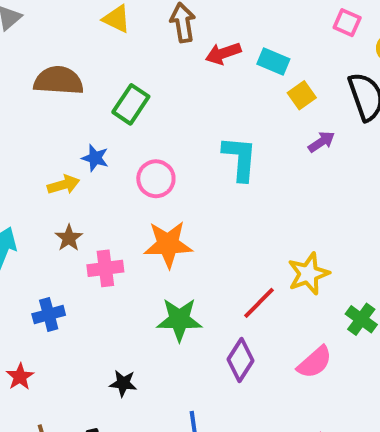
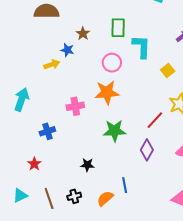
yellow square: (302, 95) -> (168, 71), moved
green rectangle: (131, 104) -> (118, 28), moved, turned -30
pink circle: (156, 179) -> (112, 63), moved
brown star: (69, 238) -> (83, 34), moved

